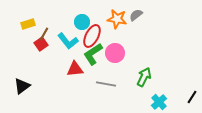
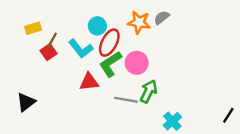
green arrow: (144, 77) -> (149, 91), moved
cyan cross: (159, 102) -> (172, 121), moved

